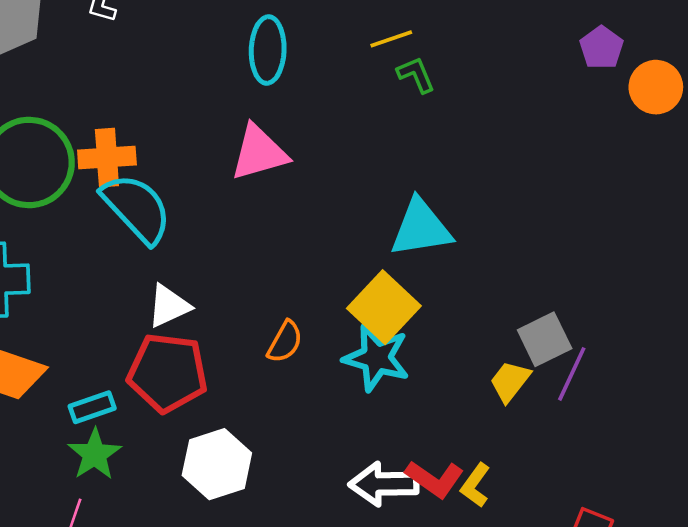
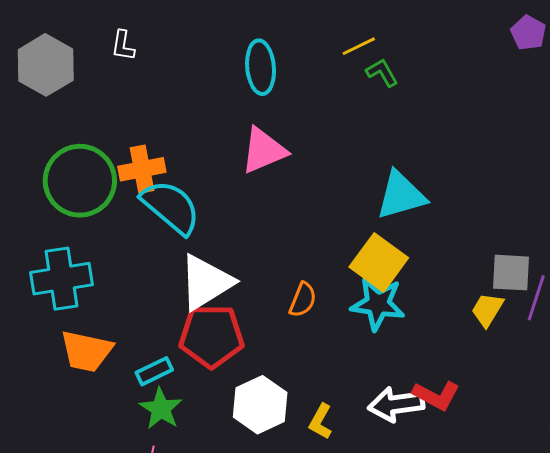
white triangle: (169, 306) -> (206, 282), size x1.6
gray square: (545, 339) -> (511, 273), turned 36
yellow L-shape: (475, 485) -> (321, 422), moved

